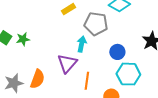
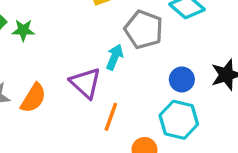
blue circle: (117, 52) -> (182, 79), moved
purple triangle: (67, 63) -> (86, 83), turned -40

